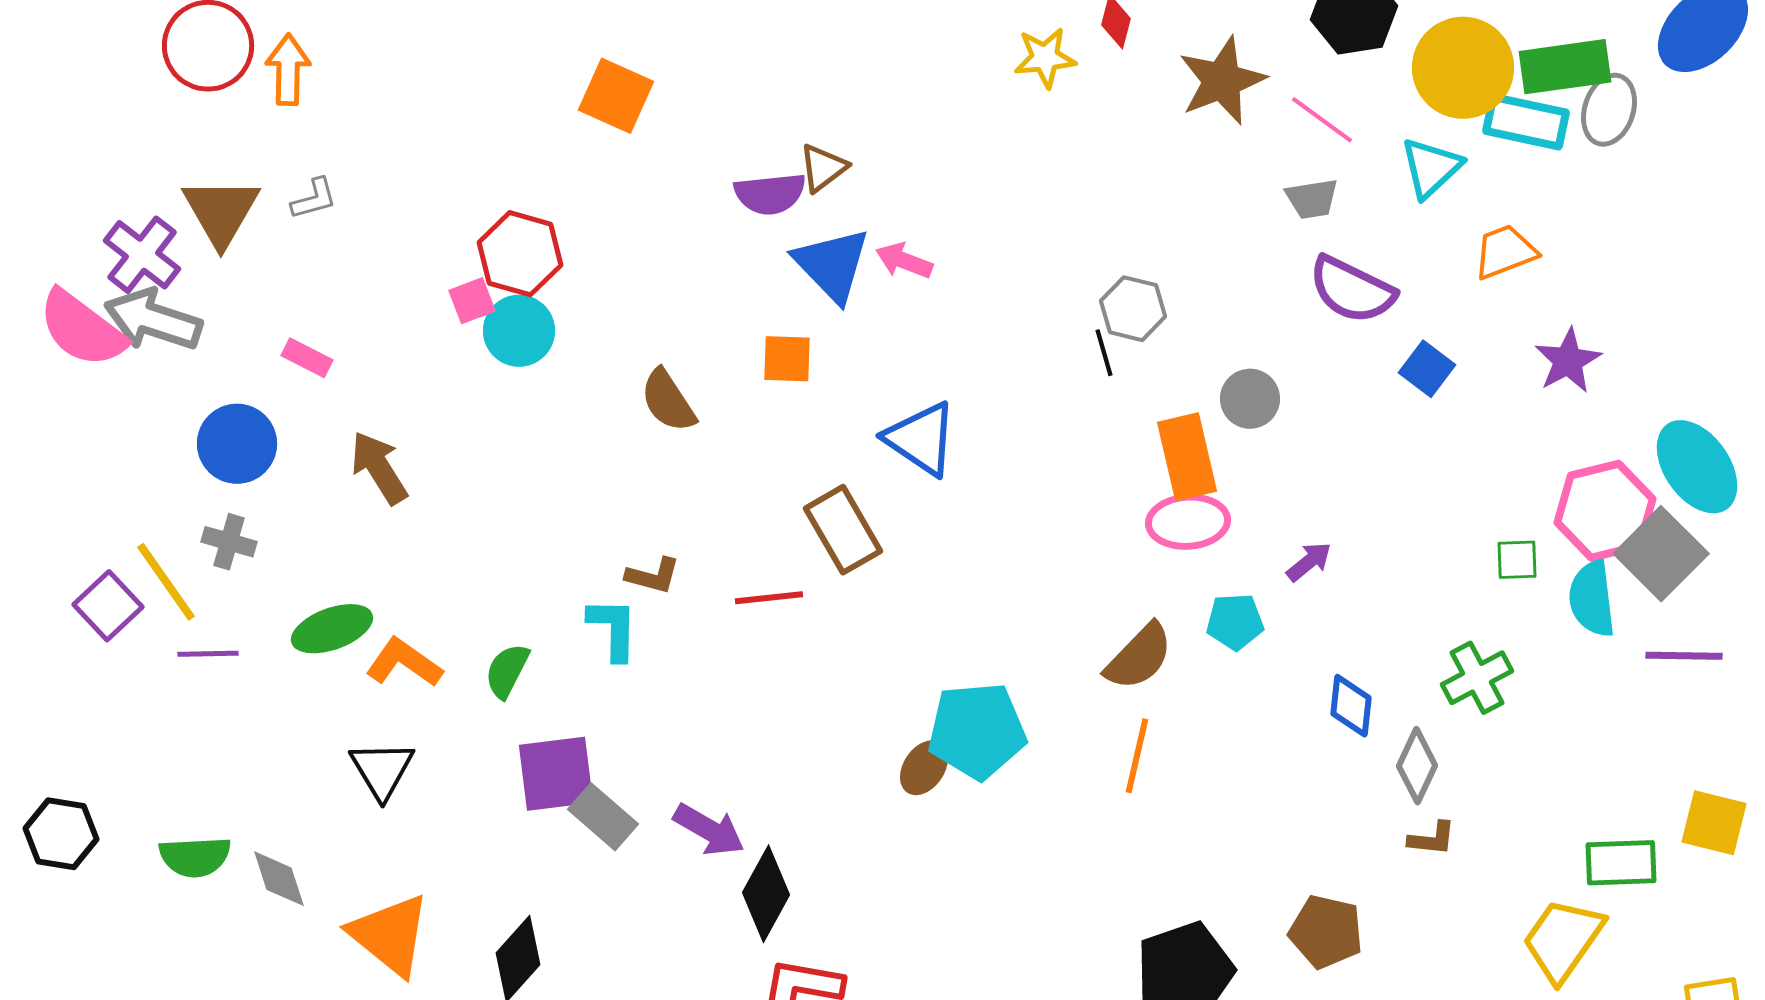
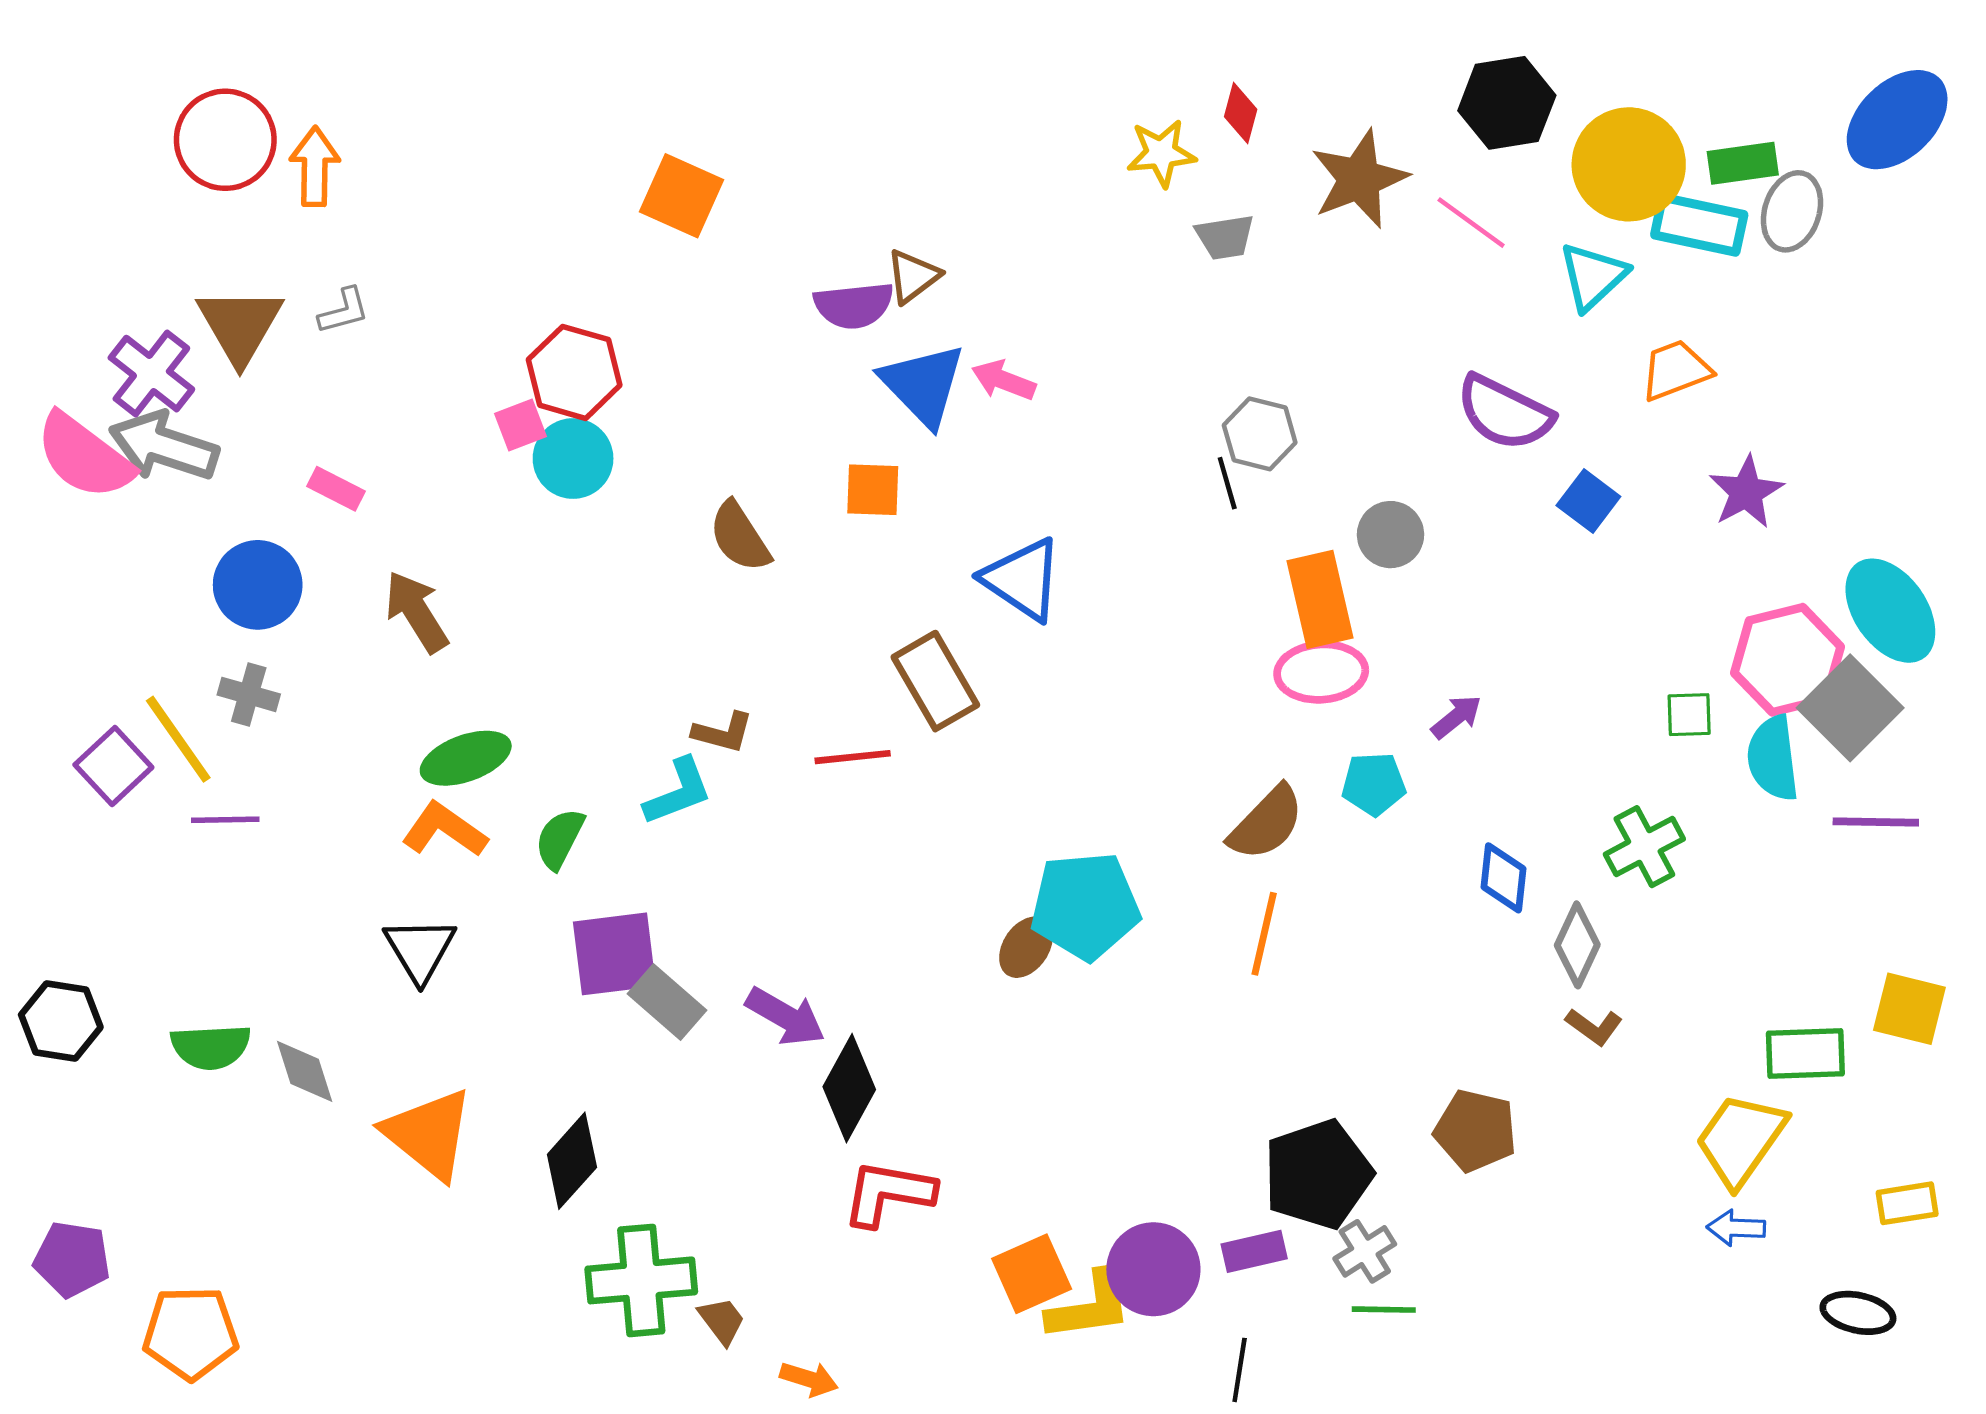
green rectangle: (1565, 67) -> (1743, 163), size x0.7
gray trapezoid: (1312, 199) -> (1225, 237), moved
green ellipse: (332, 629) -> (466, 758), moved
cyan L-shape: (613, 629) -> (678, 792), turned 68
brown L-shape: (1432, 839) -> (1594, 1027), turned 30

